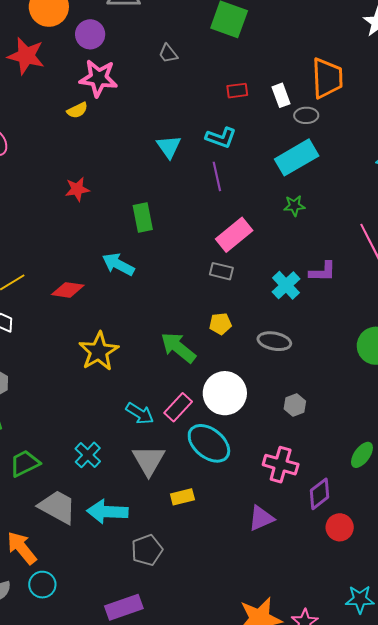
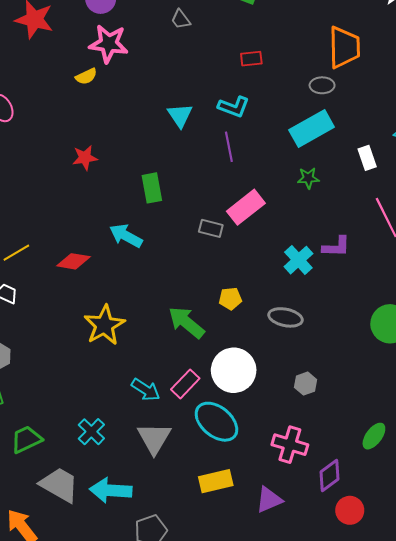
white rectangle: (281, 95) -> (367, 158), moved
gray rectangle: (221, 271) -> (211, 228), moved
yellow rectangle: (182, 497) -> (216, 481), moved, size x1.4

